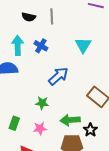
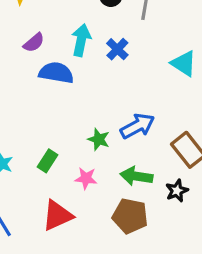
cyan triangle: (83, 45) -> (184, 63), turned -42
blue arrow: (58, 76) -> (137, 126), moved
black star: (90, 130) -> (177, 191), moved

